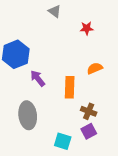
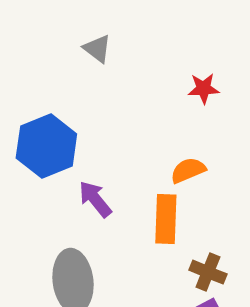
gray triangle: (55, 11) -> (97, 49), moved
orange semicircle: (95, 68) -> (188, 170), moved

